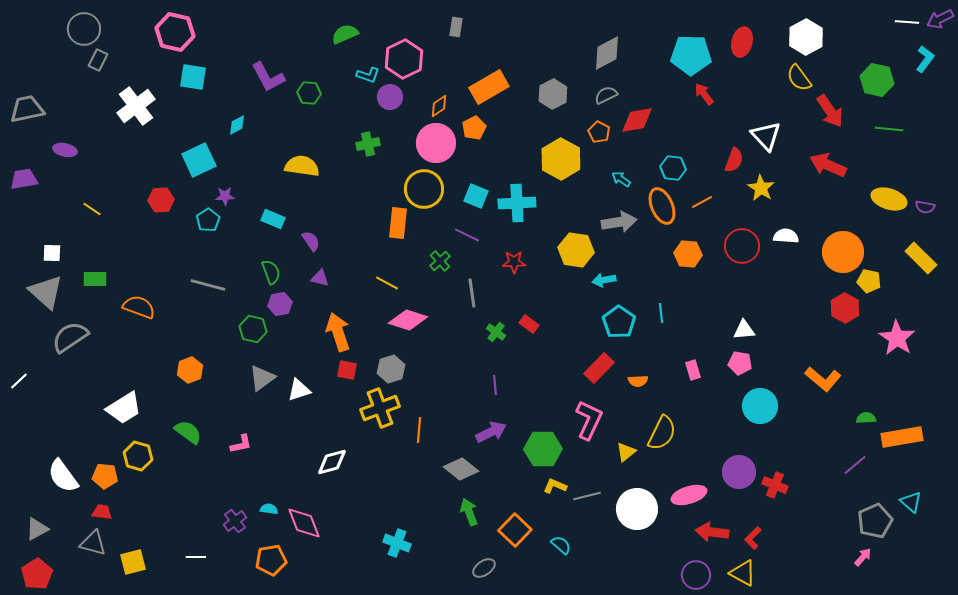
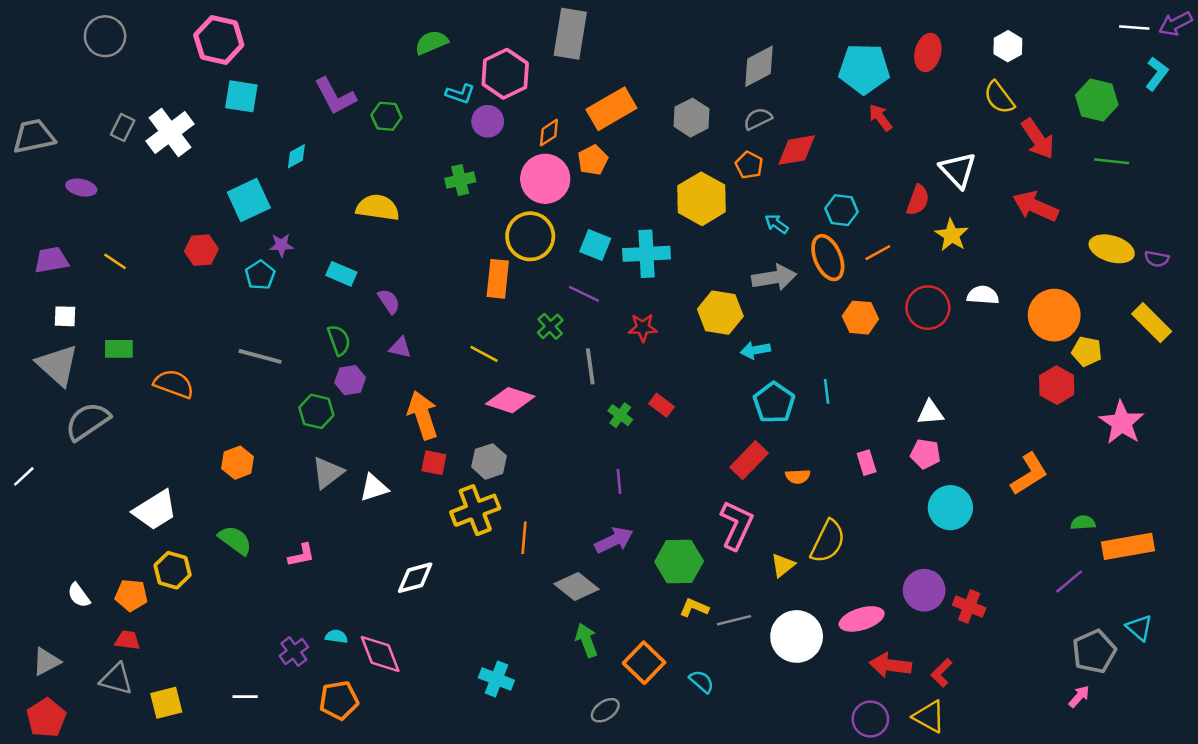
gray rectangle: (456, 27) -> (570, 34), size x2.0
white hexagon: (806, 37) -> (1008, 46), size x0.7
gray rectangle: (98, 60) -> (123, 128), moved
purple trapezoid: (24, 179) -> (51, 260), moved
orange L-shape: (823, 379) -> (1029, 474), turned -72
white semicircle: (63, 476) -> (79, 595), size x0.6

